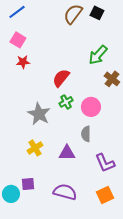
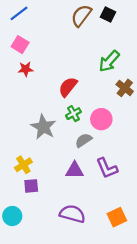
gray semicircle: (86, 134) -> (84, 140), moved, turned 56
yellow cross: (35, 148) -> (23, 165), moved
purple L-shape: (105, 163) -> (107, 168), moved
purple square: (28, 184) -> (31, 186), moved

